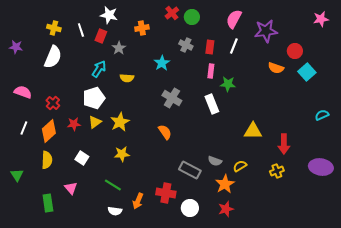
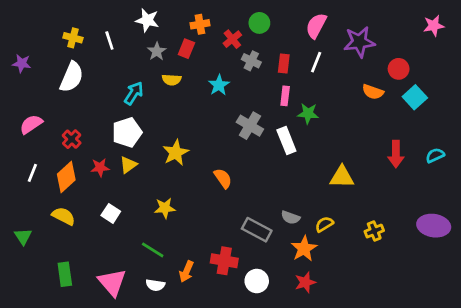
red cross: (172, 13) -> (232, 39), moved
orange cross: (142, 28) -> (200, 24), moved
red rectangle: (101, 36) -> (186, 49), moved
gray star: (119, 48) -> (157, 51), moved
yellow semicircle: (127, 78) -> (172, 80), moved
pink semicircle: (23, 92) -> (31, 124), turned -54
gray cross: (172, 98) -> (250, 126), moved
yellow star: (120, 122) -> (176, 153), moved
red arrow: (284, 144) -> (396, 154), moved
yellow semicircle: (47, 160) -> (64, 216), turned -66
pink triangle: (71, 188) -> (112, 282), moved, size x1.6

